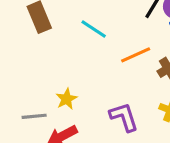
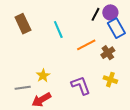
cyan line: (94, 29) -> (58, 30), turned 36

